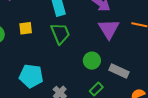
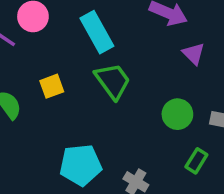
purple triangle: (109, 29) -> (194, 54), size x0.6

